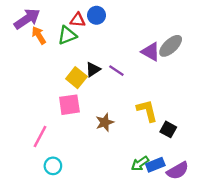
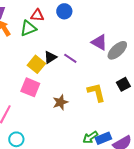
blue circle: (96, 15) -> (64, 11), moved
gray ellipse: (171, 46) -> (117, 50), moved
pink square: (69, 105) -> (30, 87), turned 30
black square: (168, 129) -> (123, 84), moved, turned 32

